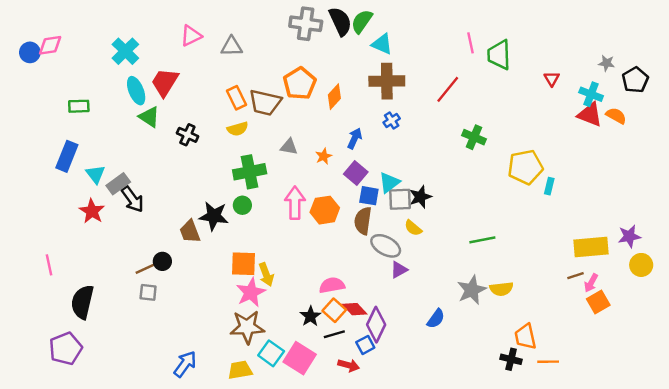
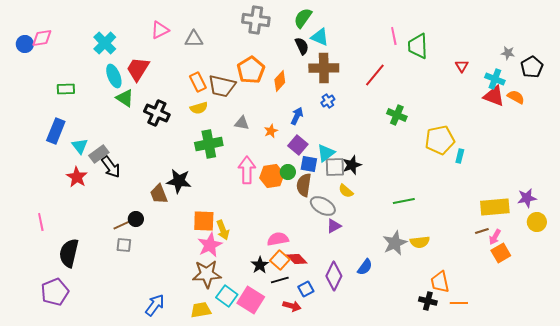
black semicircle: (340, 21) -> (302, 46), moved, size x0.7
black cross: (187, 135) -> (157, 113), size x1.4
green circle: (242, 205) -> (288, 172), moved
purple diamond: (376, 325) -> (334, 276), moved

